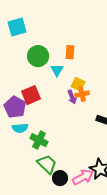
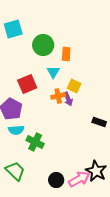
green circle: (38, 56) -> (43, 45), moved
orange cross: (82, 94) -> (58, 96), moved
red square: (31, 95) -> (27, 84), moved
green trapezoid: (47, 164) -> (15, 171), moved

